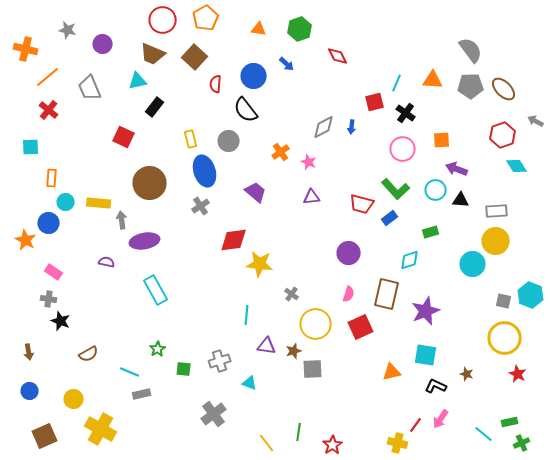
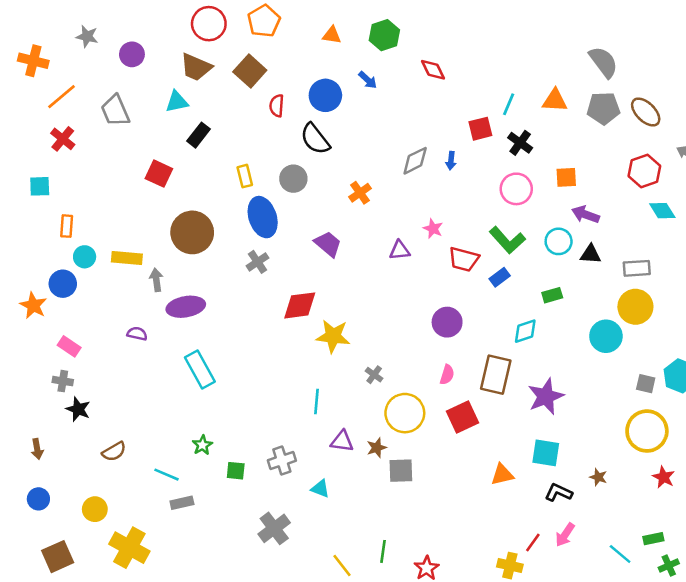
pink star: (309, 162) -> (433, 229), moved

